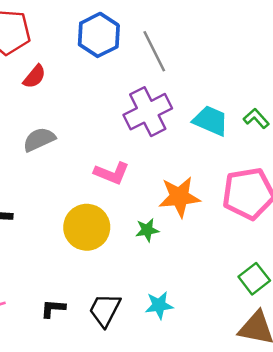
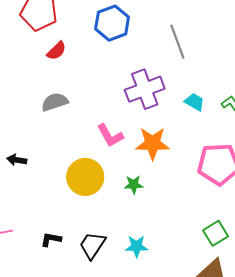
gray line: (154, 51) -> (177, 42), moved
cyan trapezoid: (211, 121) -> (195, 102), size x0.7
pink L-shape: (112, 173) -> (110, 136), turned 32
orange star: (179, 197) -> (153, 143), moved

